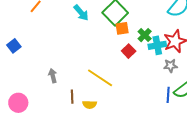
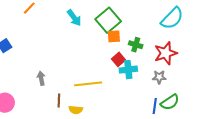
green cross: (145, 35) -> (136, 45), turned -32
cyan cross: (157, 45) -> (128, 70), moved
yellow line: (100, 78) -> (88, 84), turned -44

